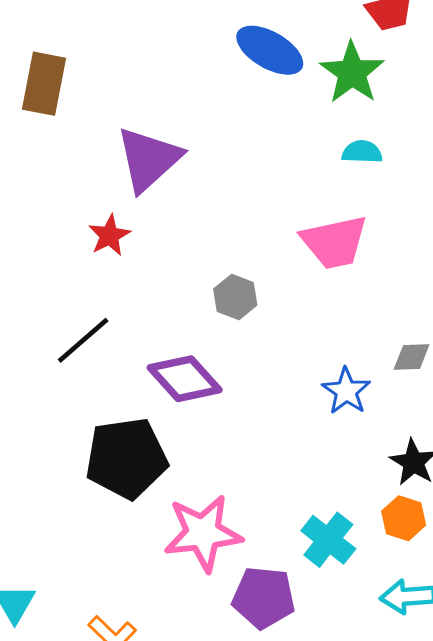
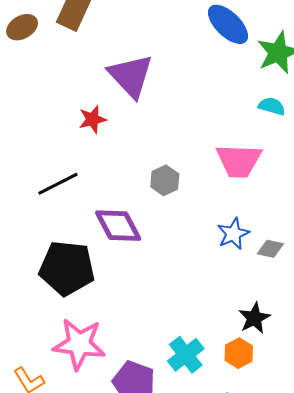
purple triangle: (149, 159) -> (131, 76), turned -45
blue star: (346, 391) -> (233, 234), moved
pink star: (203, 533) -> (79, 344), moved

